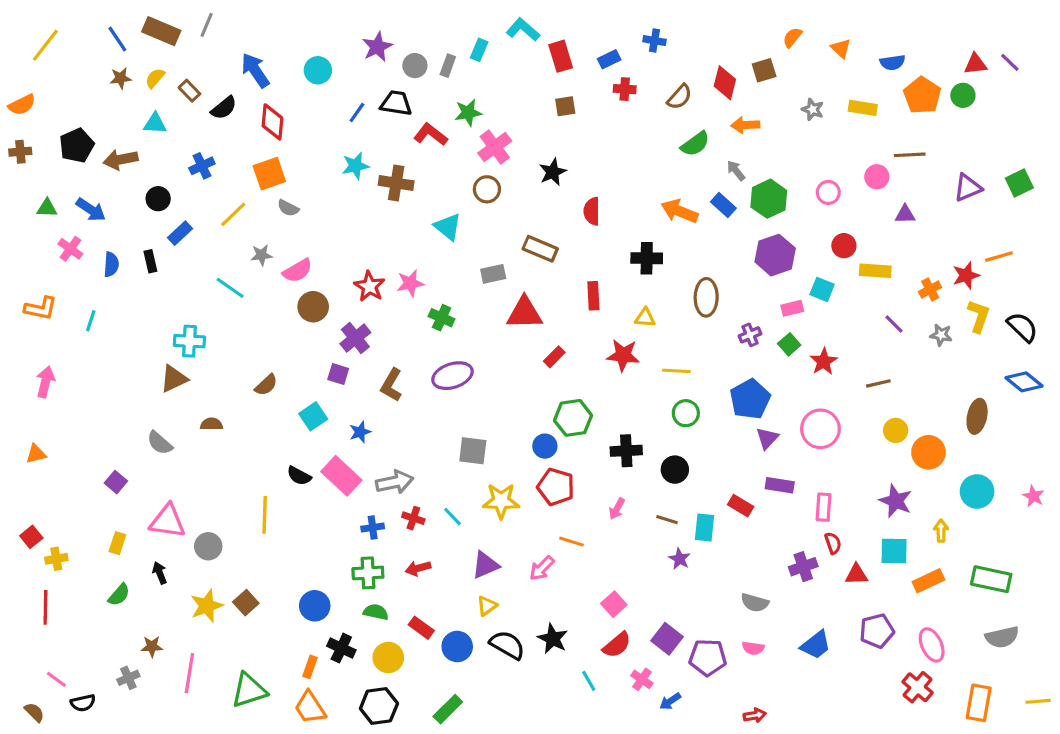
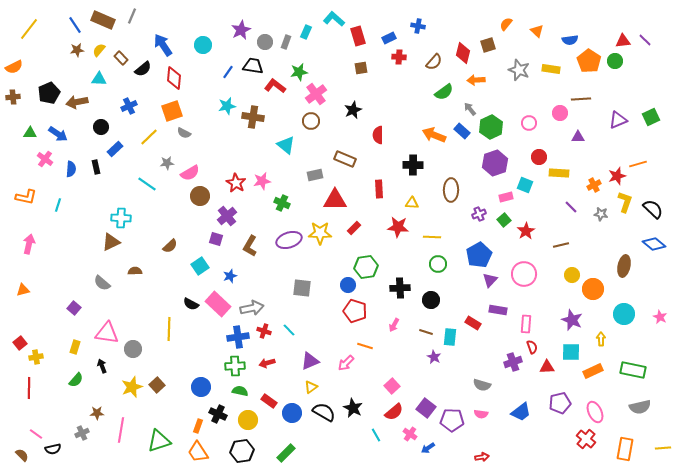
gray star: (813, 109) -> (519, 70), size x1.5
yellow star: (501, 501) -> (320, 233), moved
blue cross: (373, 527) -> (238, 337), size x1.5

